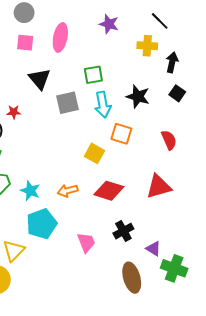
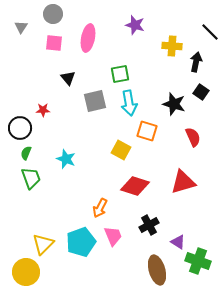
black line: (160, 21) -> (210, 32), moved
black triangle: (40, 79) -> (68, 78), size x0.7
black star: (138, 96) -> (174, 104), moved
cyan star: (30, 191) -> (66, 159), moved
orange arrow: (68, 191) -> (100, 208), moved, turned -48
cyan pentagon: (42, 224) -> (81, 242), moved

